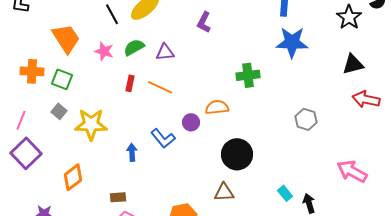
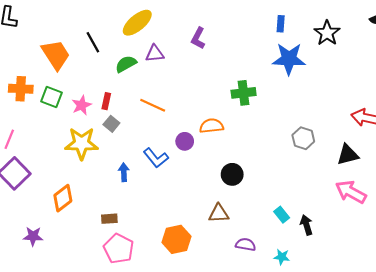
black line: (112, 14) -> (93, 42), moved
black star: (349, 17) -> (327, 33), moved
pink star: (104, 51) -> (82, 105), moved, turned 30
purple triangle: (165, 52) -> (155, 54), moved
black triangle: (353, 64) -> (348, 155), moved
red rectangle: (130, 83) -> (106, 101), moved
gray square: (59, 111) -> (111, 124), moved
black circle: (237, 154) -> (232, 174), size x0.7

